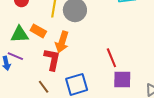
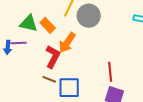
purple line: (15, 56) -> (18, 43), turned -42
brown line: (44, 87) -> (49, 79), moved, turned -48

